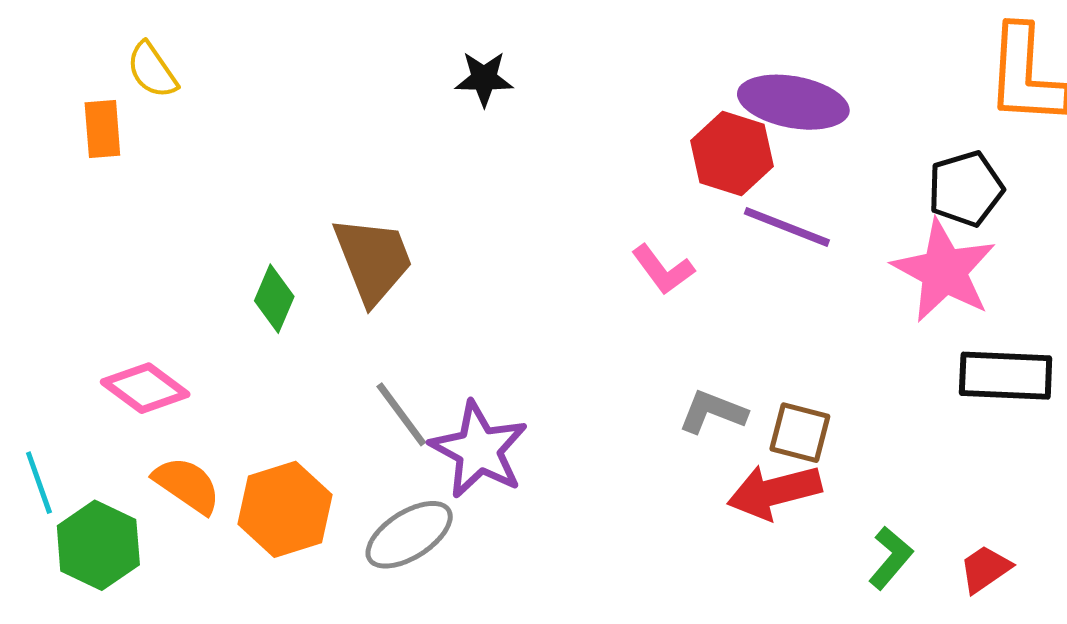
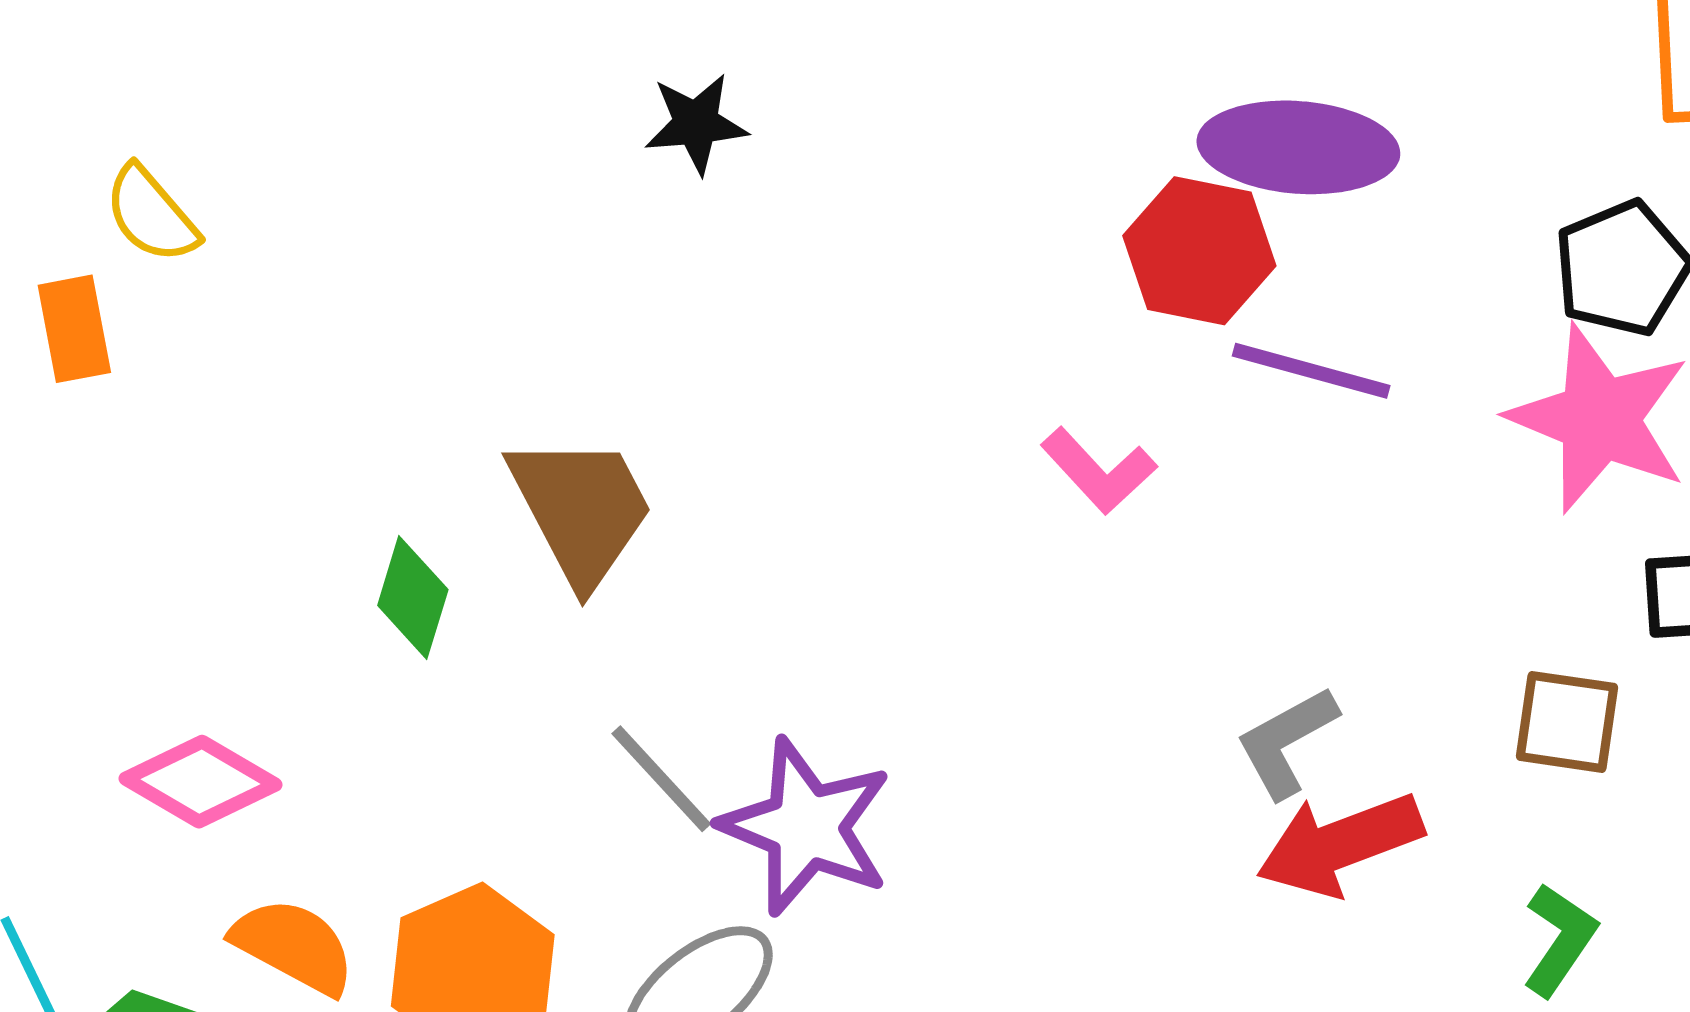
black star: (484, 79) -> (696, 124), moved
gray L-shape: (713, 412) -> (1287, 742), moved, turned -44
brown square: (800, 433) -> (1567, 722), moved

